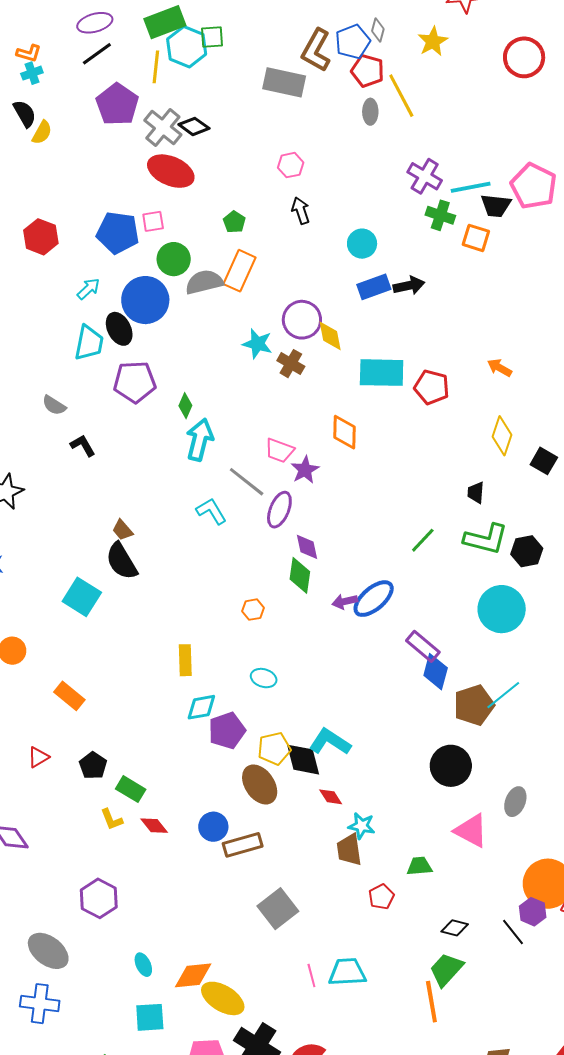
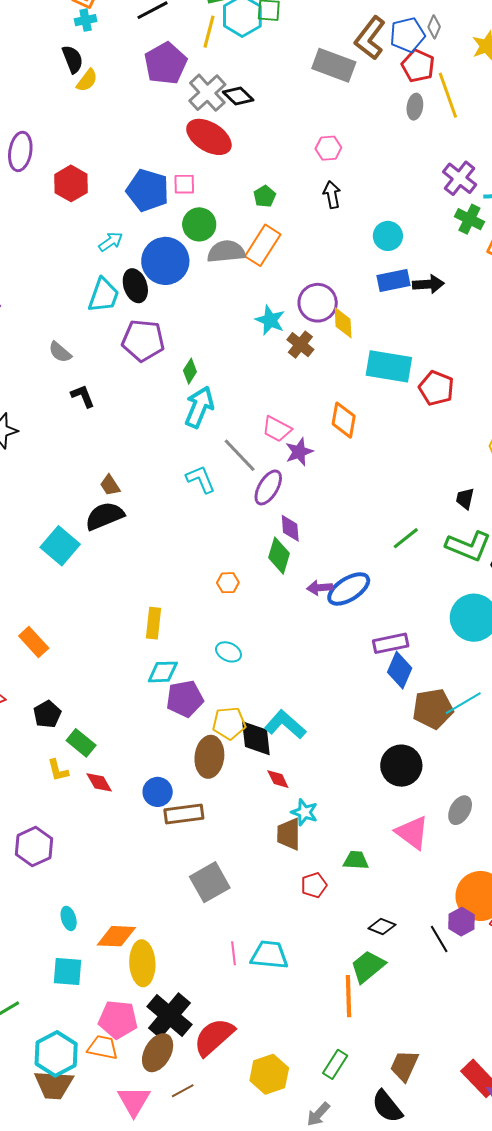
black semicircle: (122, 561) -> (105, 516), turned 90
purple rectangle: (423, 646) -> (391, 643), turned -60
brown ellipse: (260, 785) -> (209, 757), turned 33
yellow ellipse: (223, 998) -> (142, 963), turned 48

